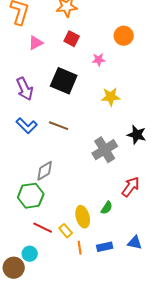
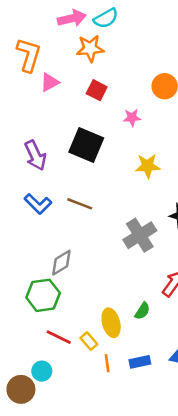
pink triangle: (36, 43) -> (50, 82), moved

